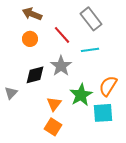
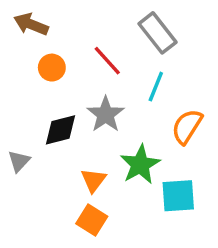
brown arrow: (32, 14) -> (31, 24), moved
cyan line: (90, 50) -> (156, 87), turned -60
orange semicircle: (108, 86) -> (187, 126), moved

